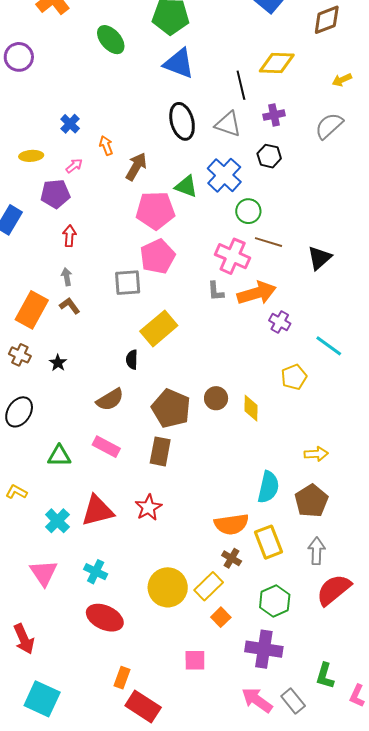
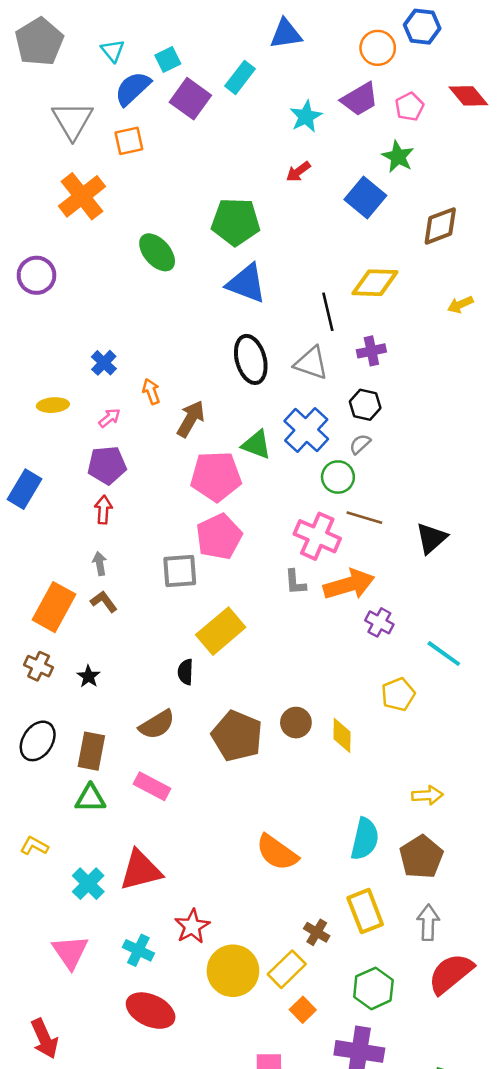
gray semicircle: (329, 126) -> (360, 444), moved, size x0.6
purple pentagon: (55, 194) -> (107, 465), moved
brown rectangle: (160, 451) -> (91, 751), moved
red star: (148, 507) -> (192, 926), moved
orange semicircle: (231, 524) -> (277, 852), moved, turned 44

